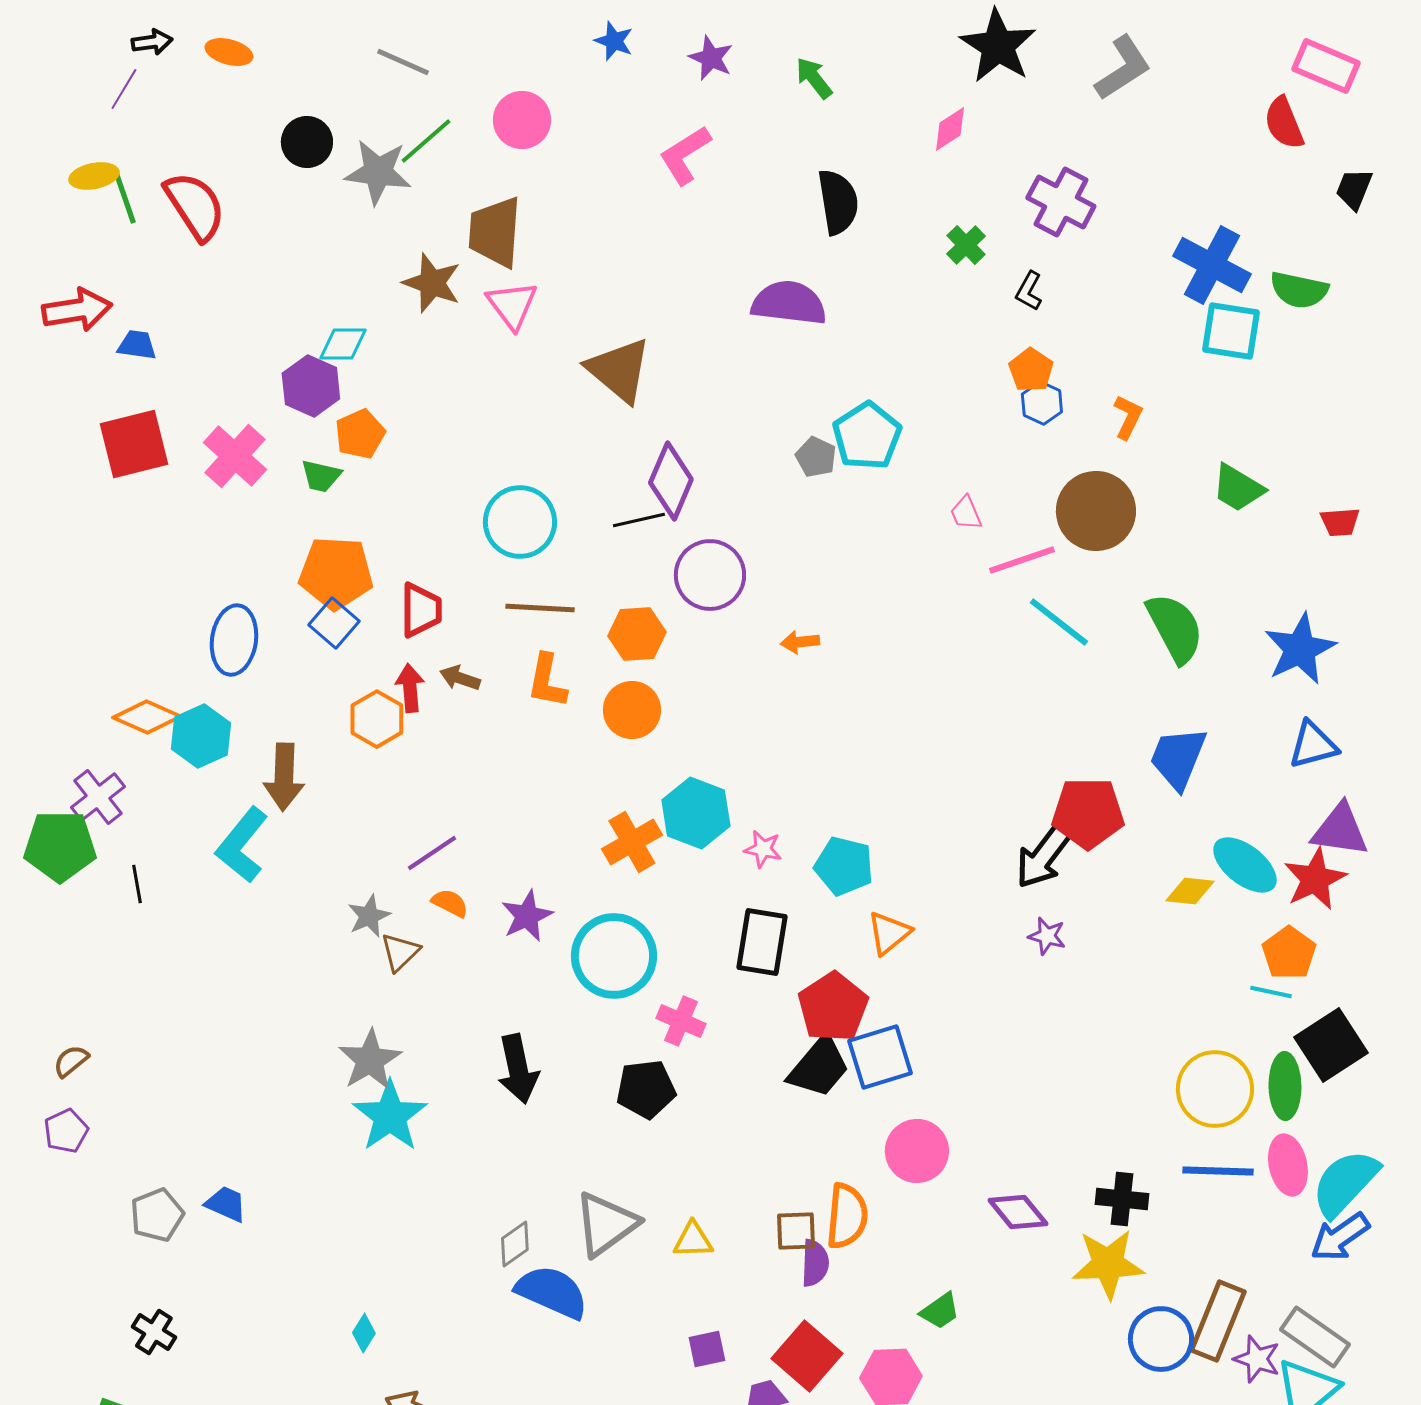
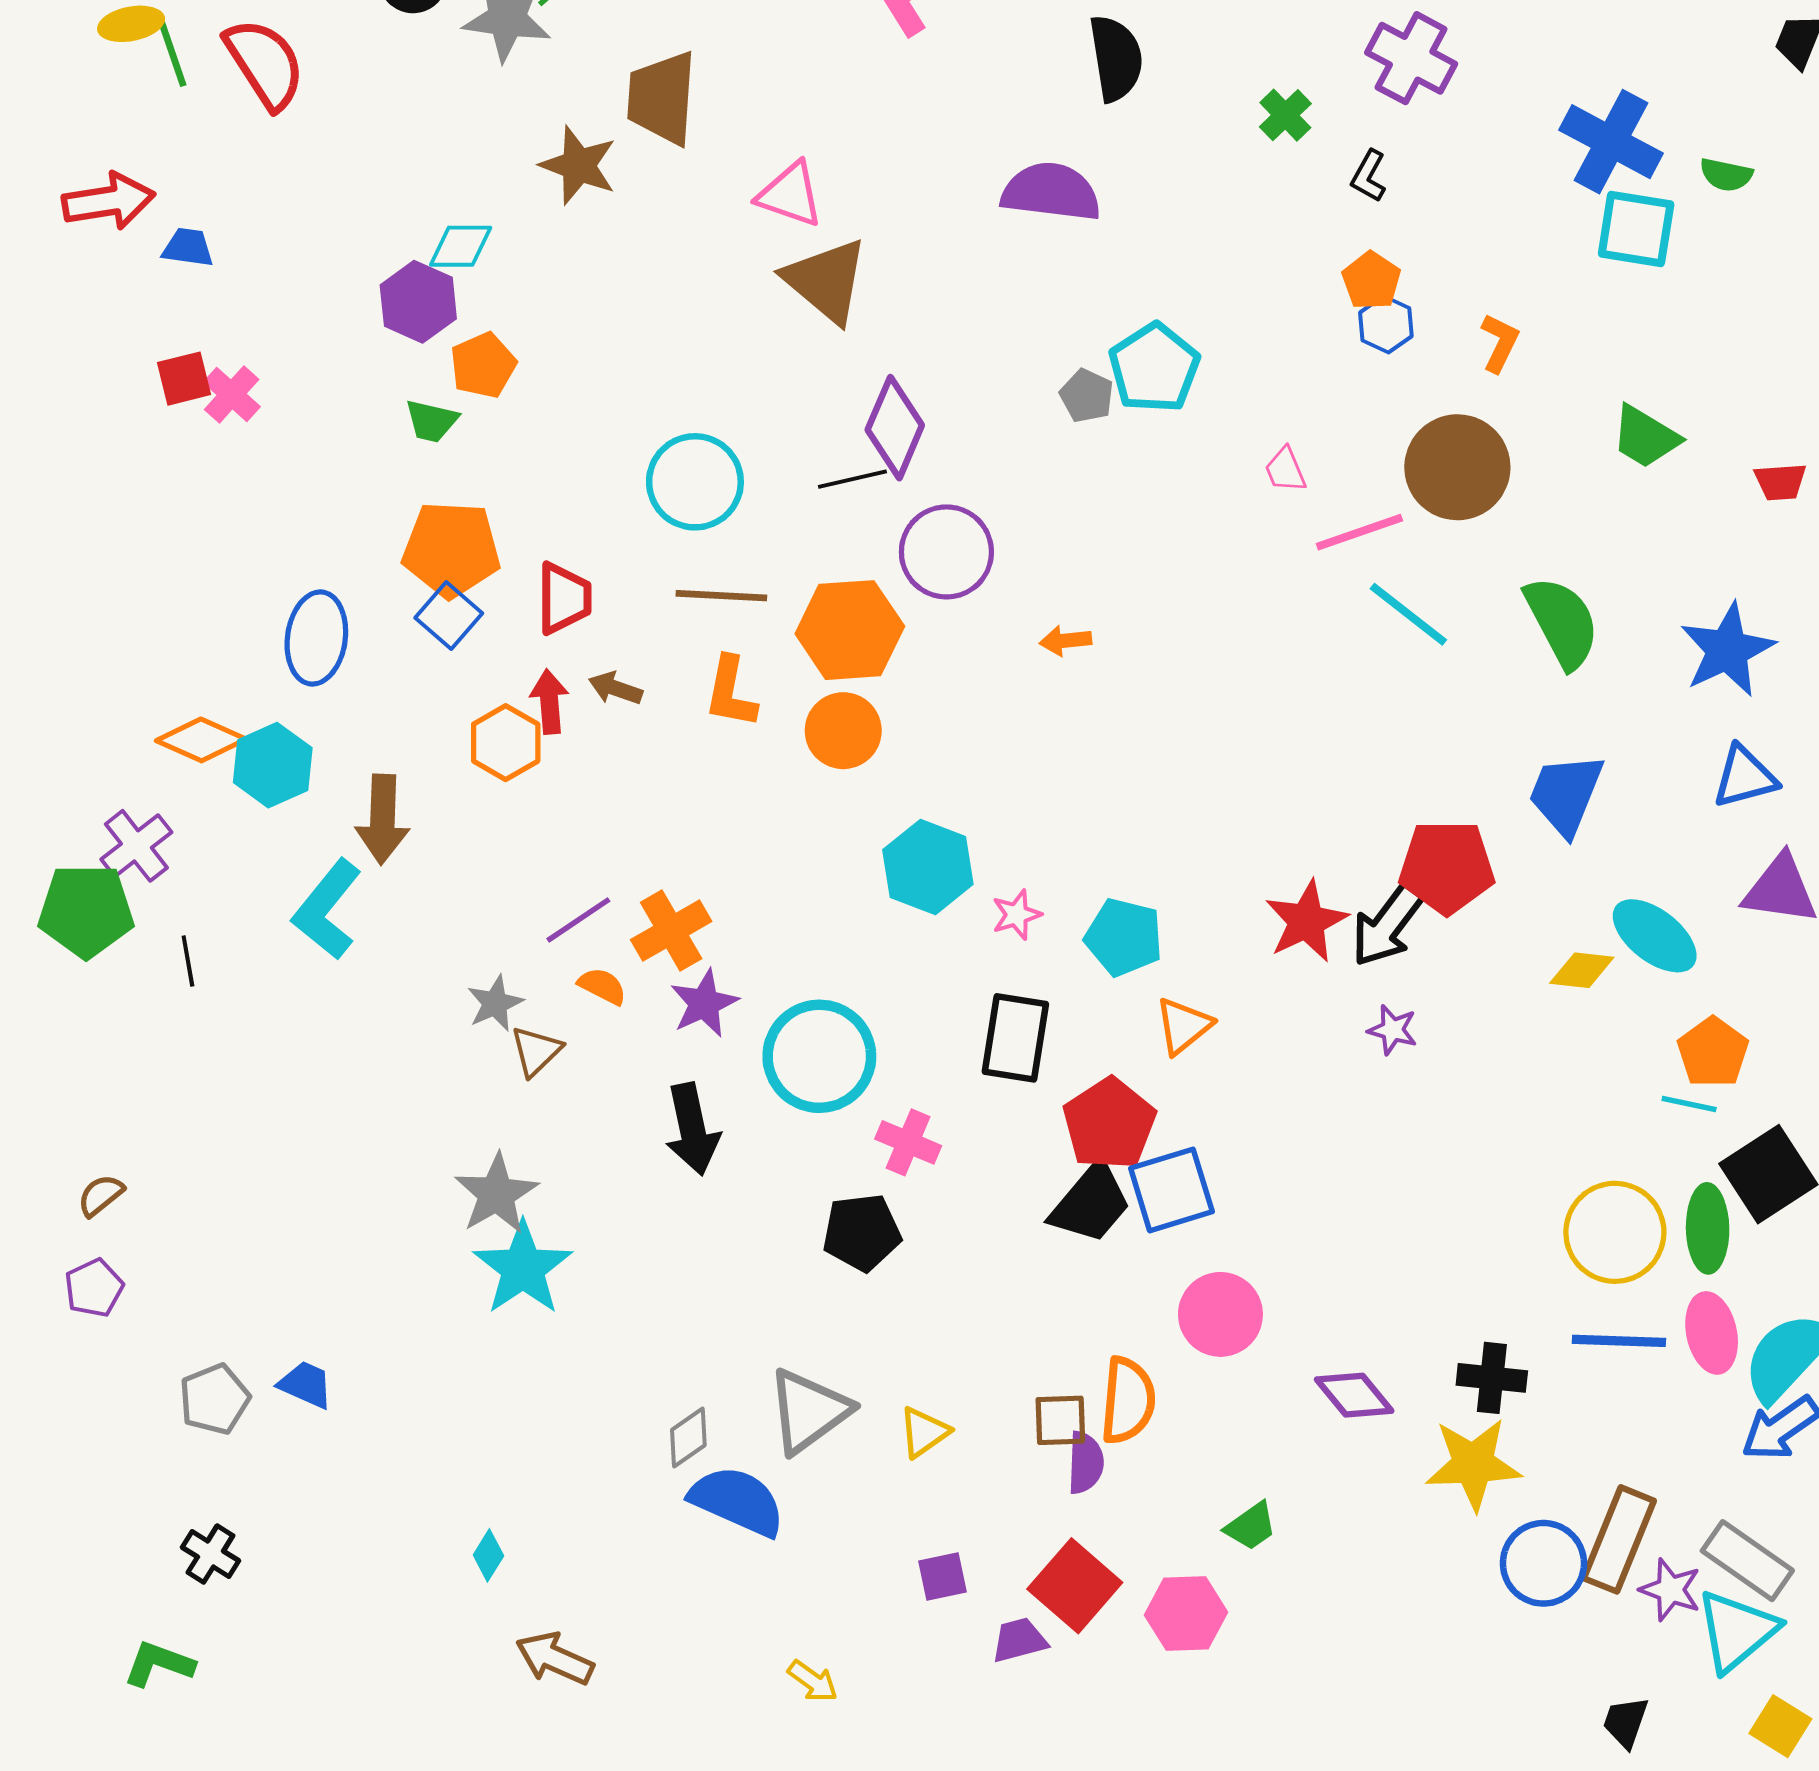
green semicircle: (1299, 290) -> (1726, 175), size x0.7
pink triangle: (512, 305) -> (790, 195), moved, turned -34
red square: (134, 444) -> (184, 379), size x0.6
pink cross: (235, 456) -> (232, 394), moved, size x0.7
orange hexagon: (637, 634) -> (850, 630), size x1.4
orange cross: (632, 842) -> (671, 931), moved
pink star: (763, 849) -> (1017, 915), turned -30
red star: (1315, 879) -> (1306, 921), moved
black arrow: (518, 1069) -> (692, 1129), moved
yellow triangle: (693, 1240) -> (924, 1432), turned -33

